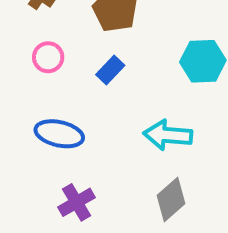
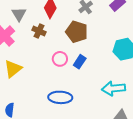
pink circle: (48, 57) -> (60, 59), moved

